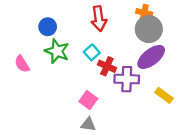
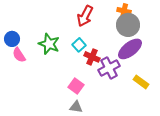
red arrow: (99, 19) -> (85, 16), turned 35
blue circle: (48, 27) -> (12, 39), moved
purple cross: (127, 79) -> (109, 68), turned -30

